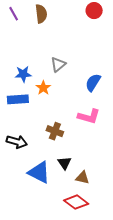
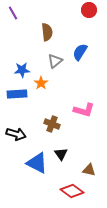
brown semicircle: (41, 14) -> (47, 32), moved
blue semicircle: (93, 82) -> (80, 52), moved
brown triangle: (82, 178) -> (89, 170), moved

